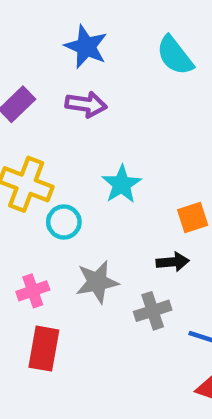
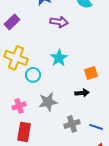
purple arrow: (86, 104) -> (59, 22), moved
gray cross: (153, 311) -> (72, 124), moved

